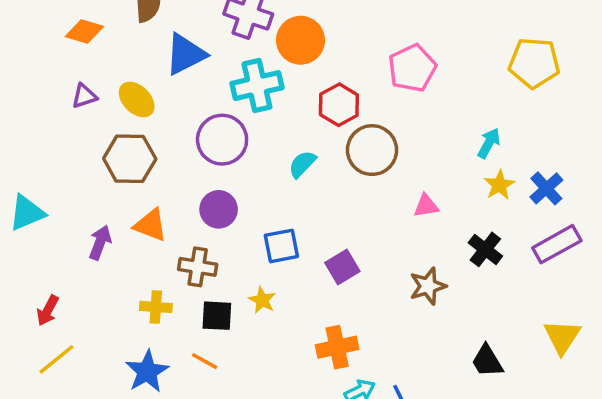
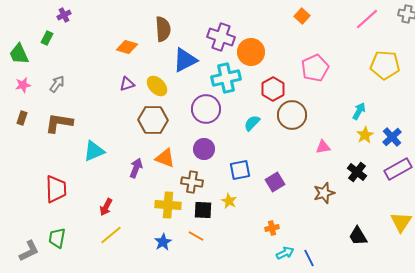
yellow cross: (156, 307) -> (168, 205), size x1.4
orange cross: (337, 347) -> (272, 228), size x0.6
blue star: (147, 372) -> (163, 242), size x0.7

